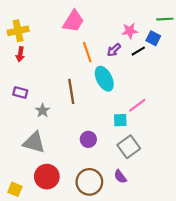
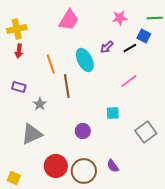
pink star: (130, 31) -> (120, 18), moved
orange line: (87, 52) -> (51, 64), moved
cyan ellipse: (104, 79) -> (85, 60), moved
pink line: (137, 105) -> (129, 81), moved
gray triangle: (34, 143) -> (32, 134), turned -40
gray square: (129, 147) -> (146, 132), moved
red circle: (47, 177) -> (56, 166), moved

